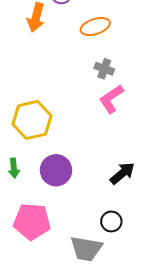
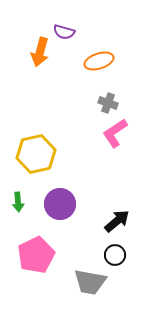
black arrow: (122, 173) -> (117, 221), moved
pink pentagon: (32, 221) -> (36, 255), turned -30

